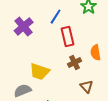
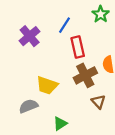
brown cross: (75, 63) -> (85, 75), size x1.5

